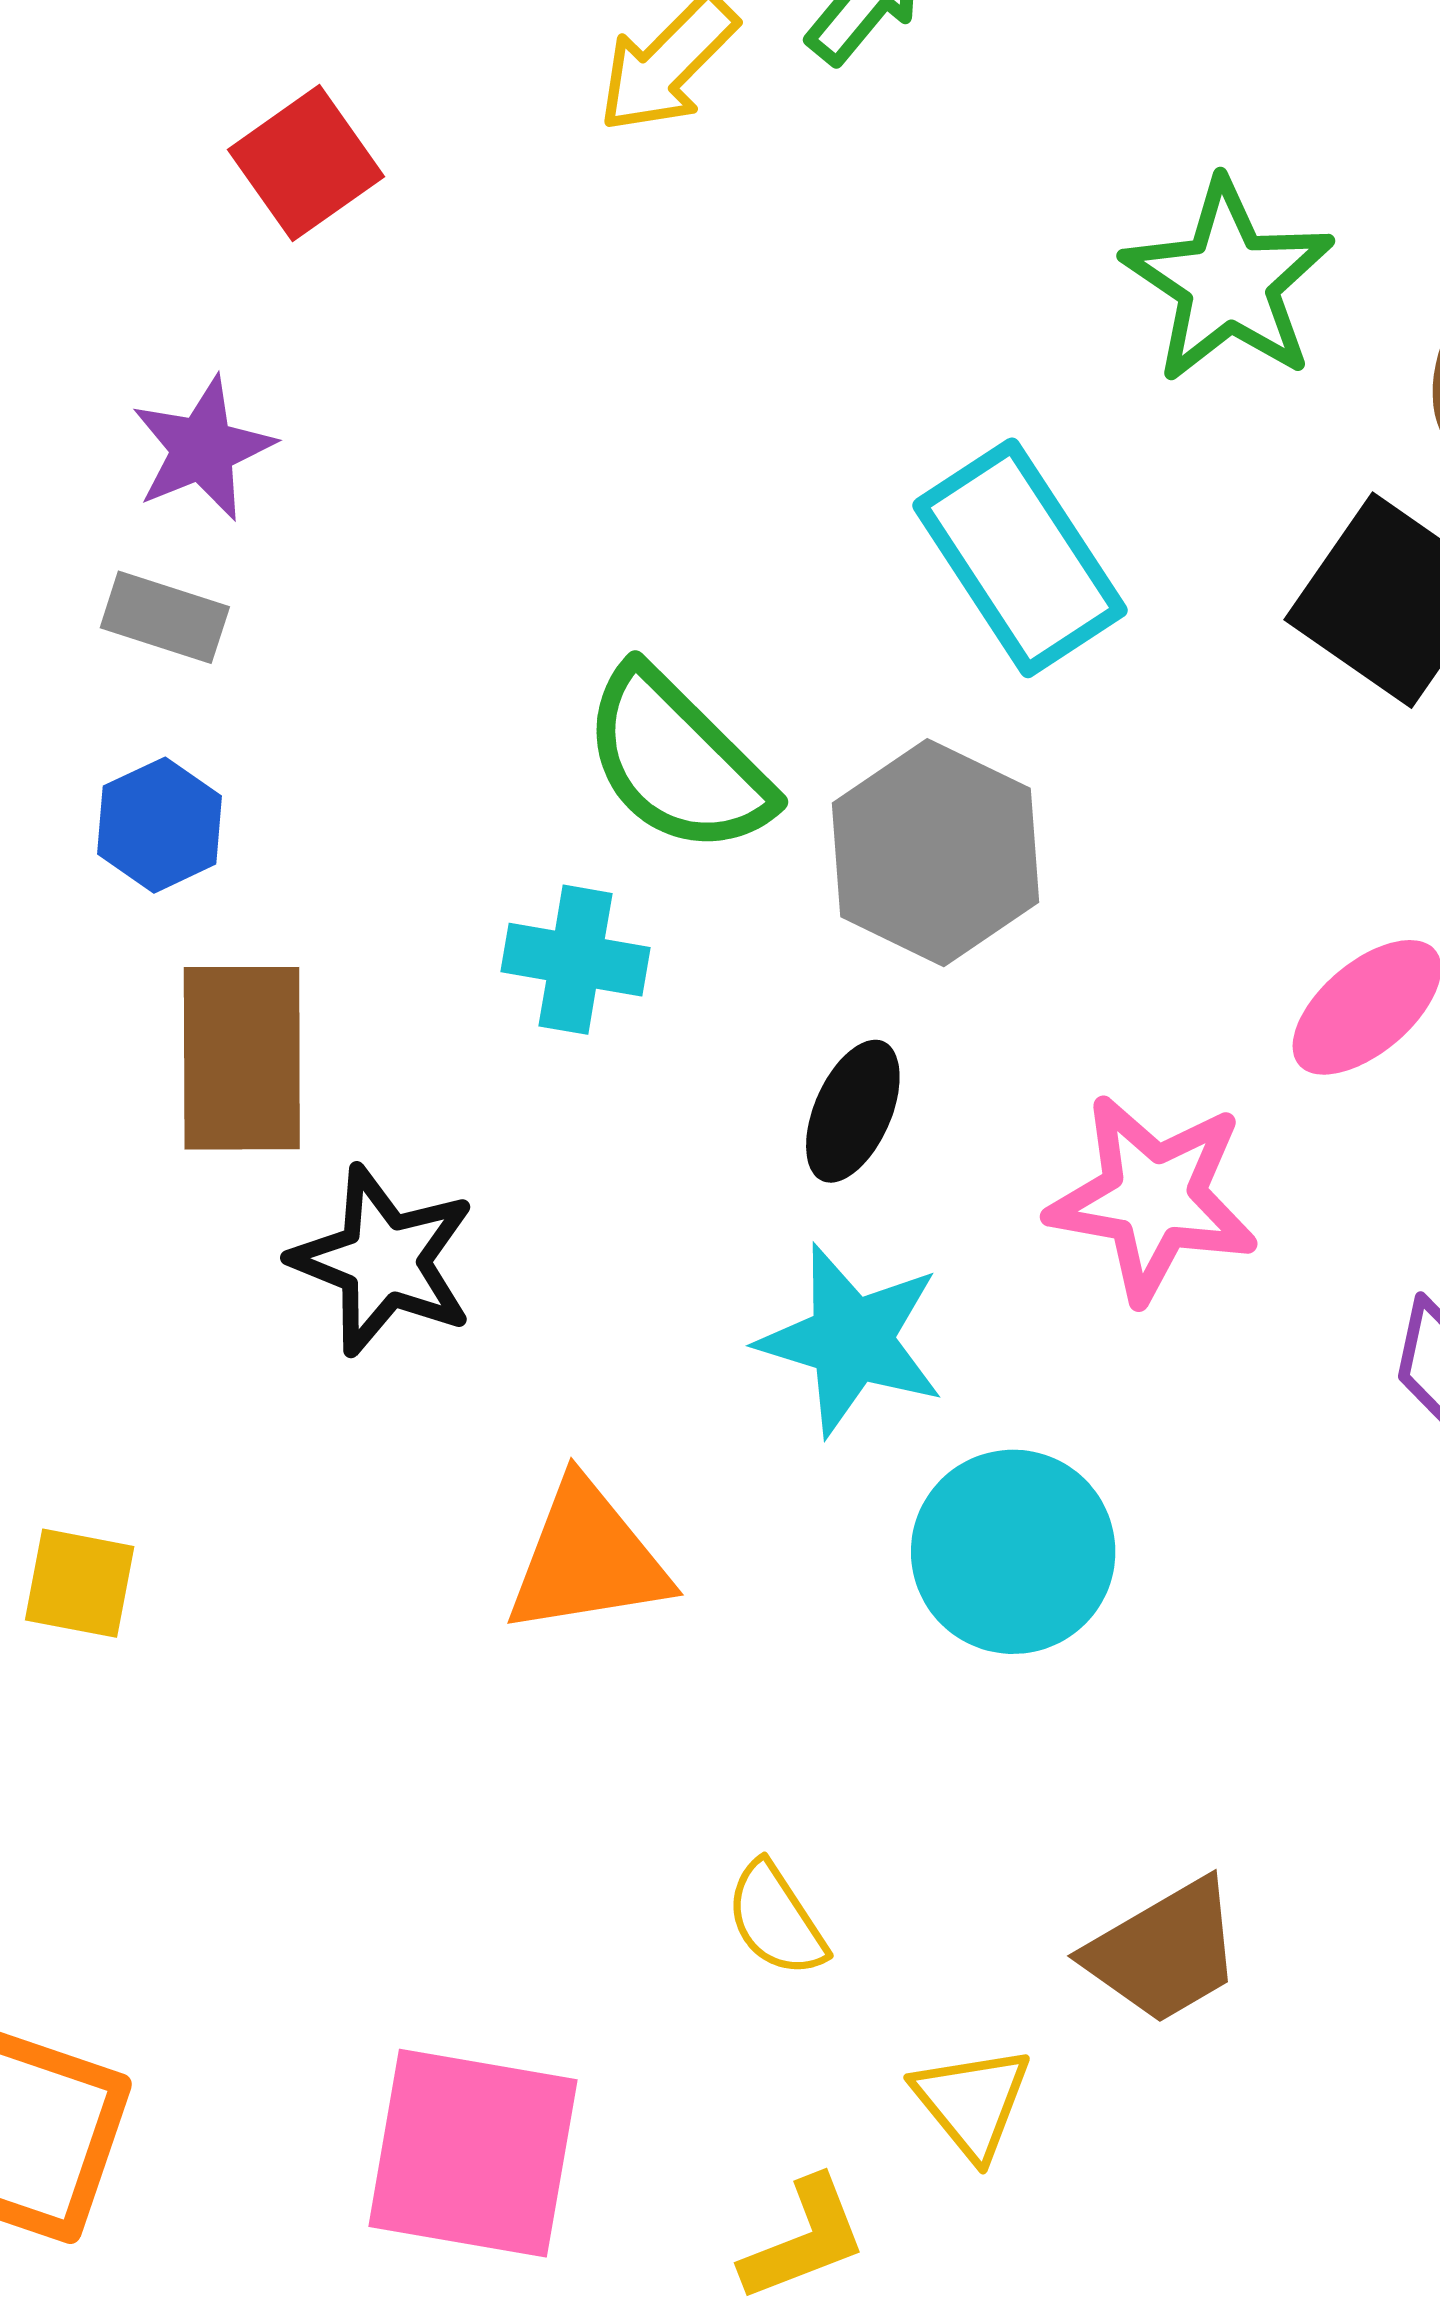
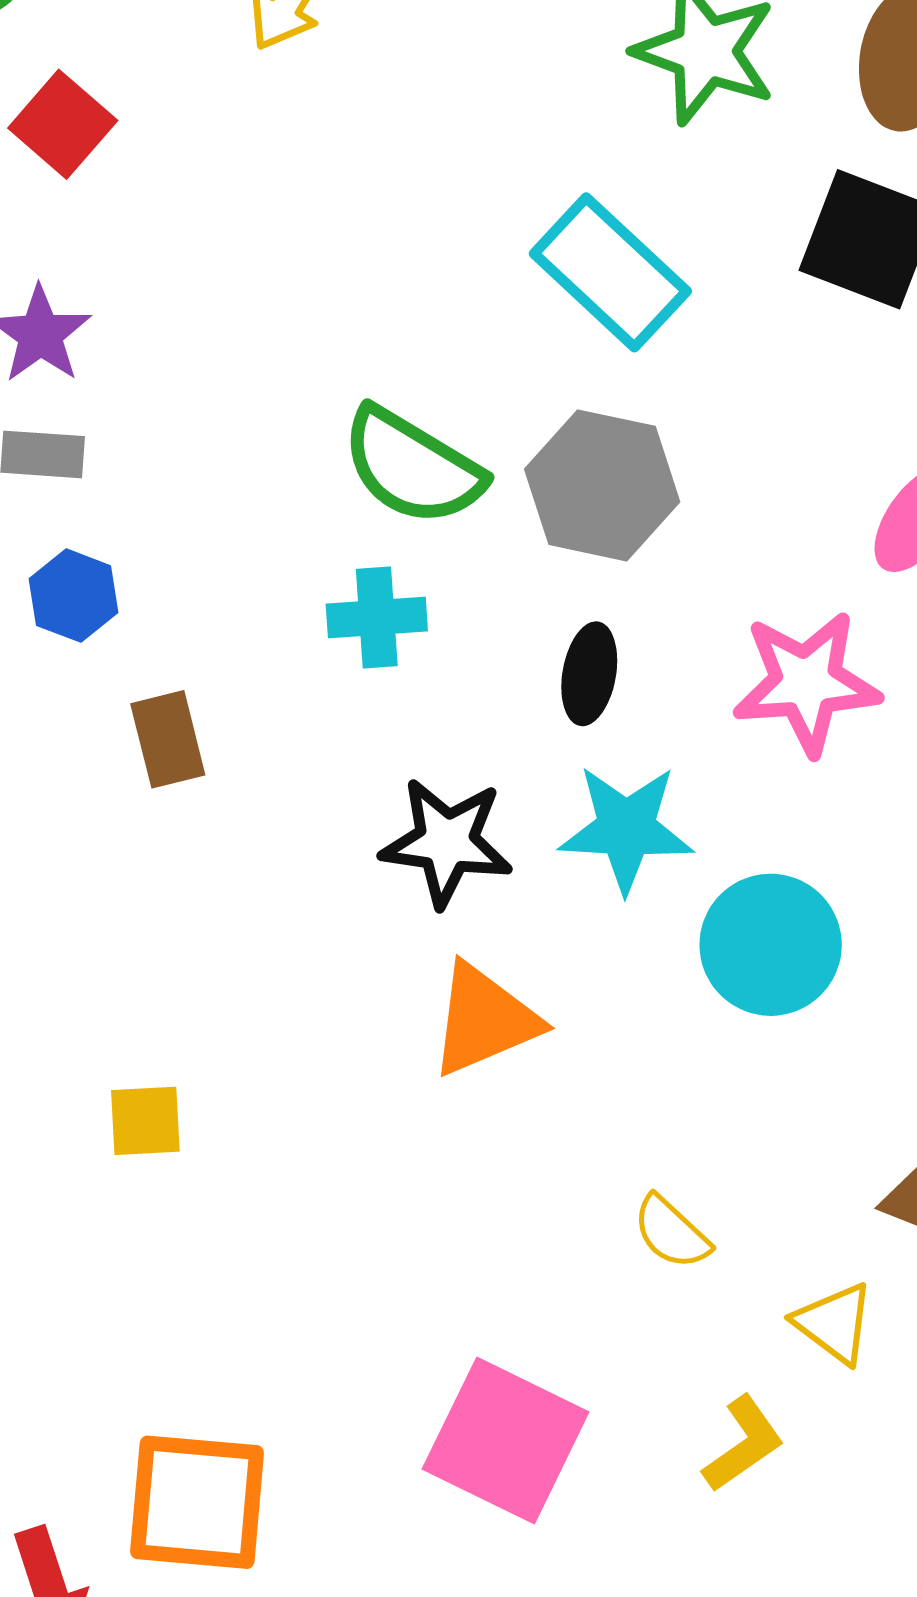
brown rectangle: (242, 1058) -> (168, 739), size x0.7
black star: (383, 1261) -> (447, 842), moved
pink square: (473, 2153) -> (506, 1440), turned 30

